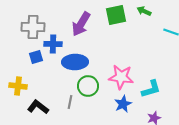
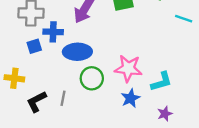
gray line: (70, 102) -> (63, 98), moved
black L-shape: (38, 107) -> (36, 102), turned -65

